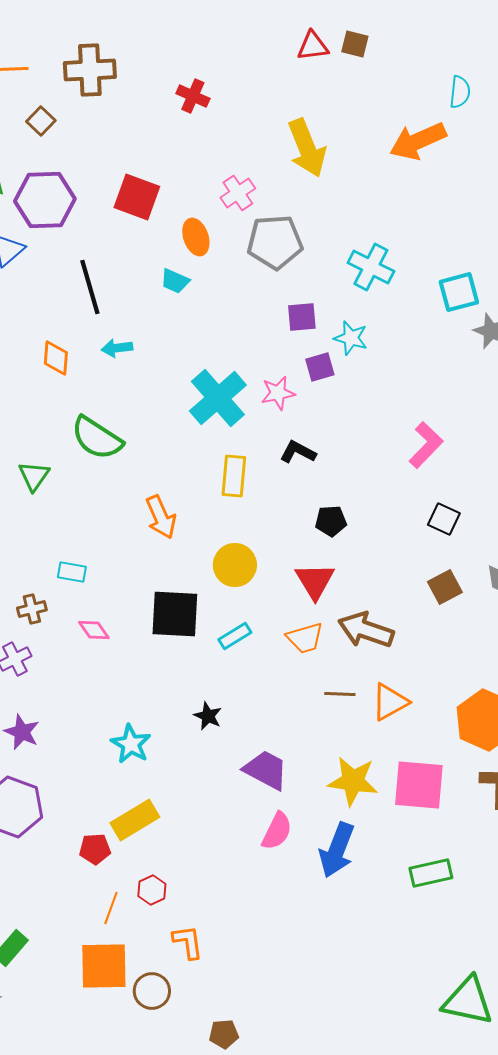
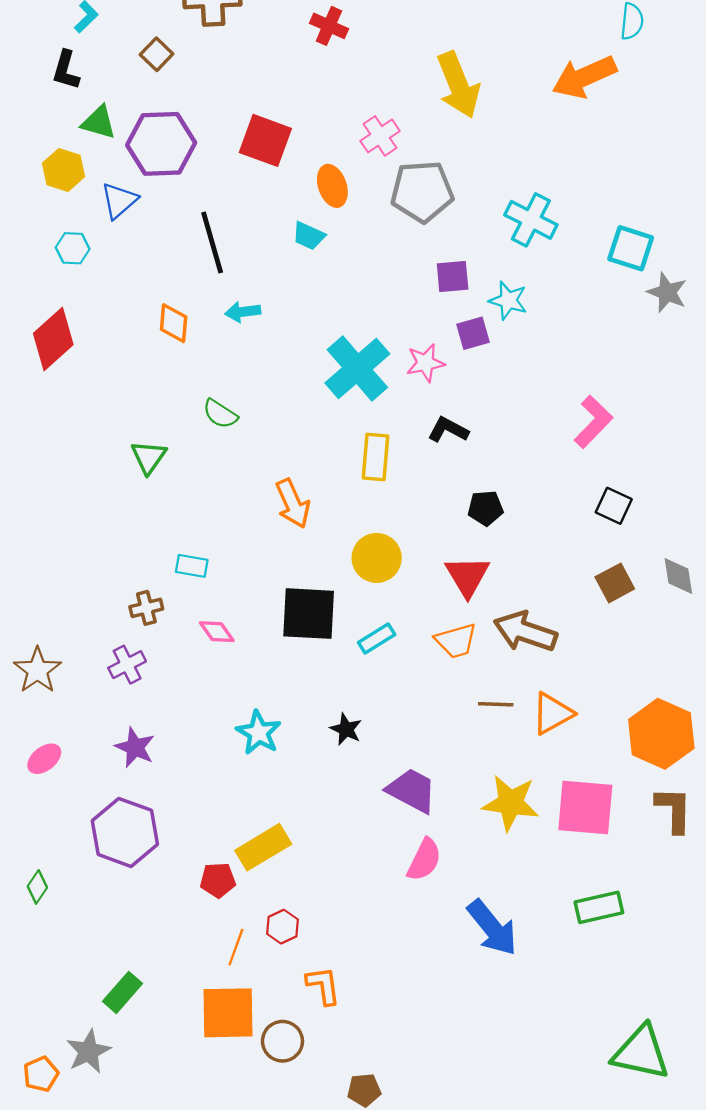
cyan square: (459, 292) -> (631, 248), turned 33
green semicircle: (97, 438) -> (220, 414), size x0.6
cyan star: (131, 744) -> (259, 733), moved
blue arrow: (337, 850) -> (492, 928), moved, turned -60

